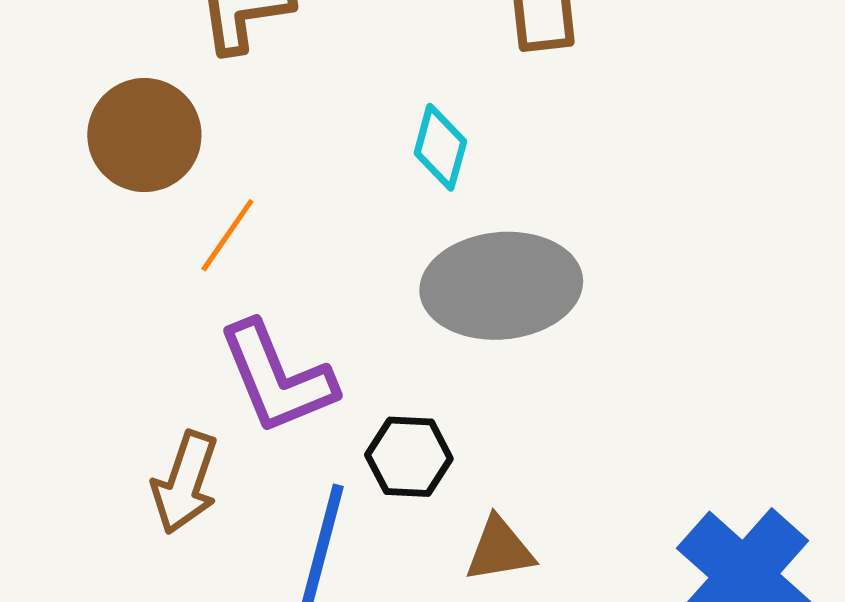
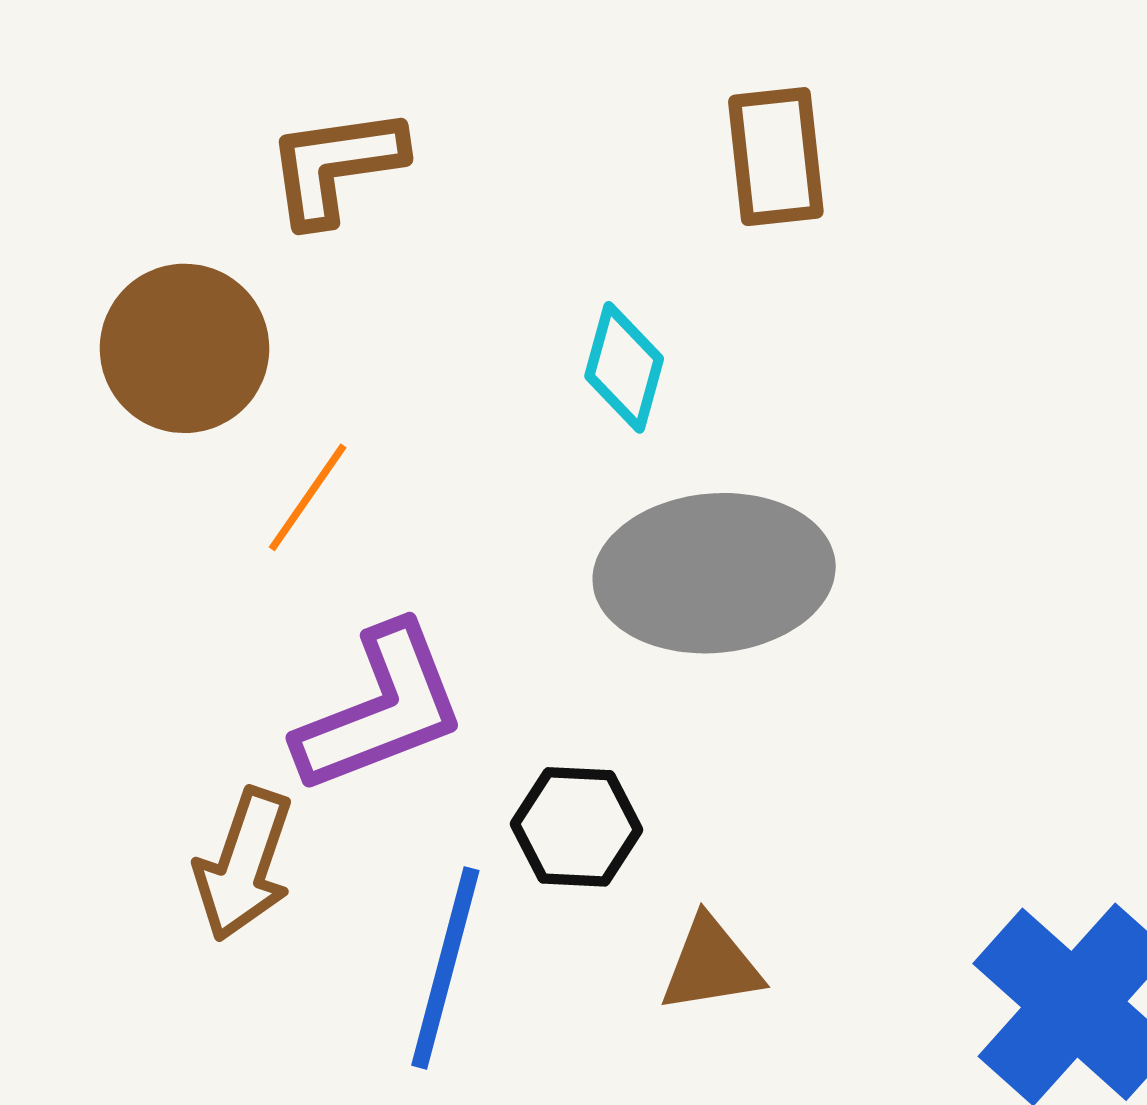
purple L-shape: (277, 378) -> (381, 709), turned -89

